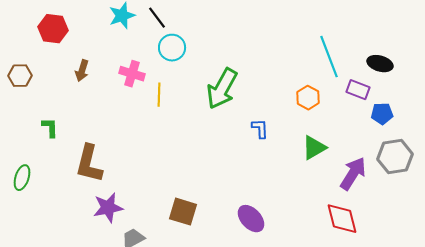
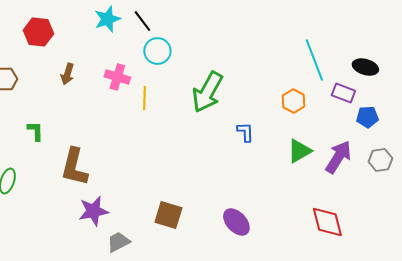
gray hexagon: (395, 157) -> (380, 160), size x0.7
purple arrow: (353, 174) -> (338, 157), moved

